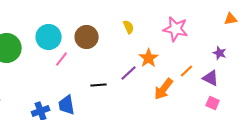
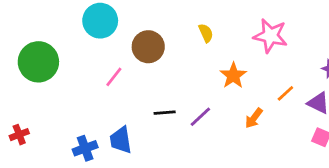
cyan circle: (49, 37) -> (100, 21), moved
purple line: (129, 73) -> (200, 117), moved
orange arrow: (164, 89) -> (254, 118), size x0.7

